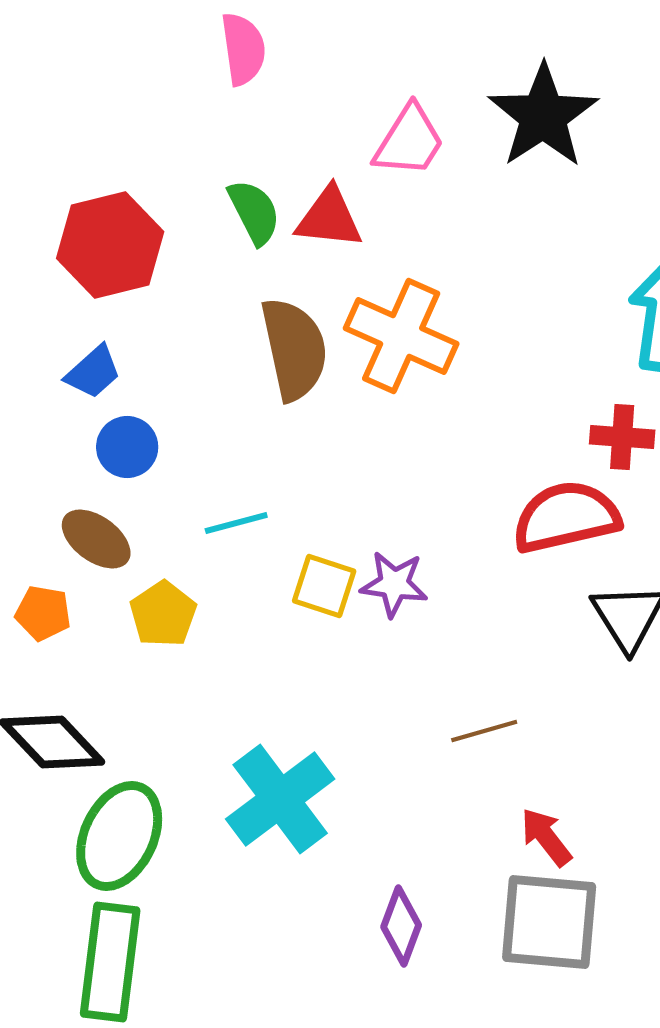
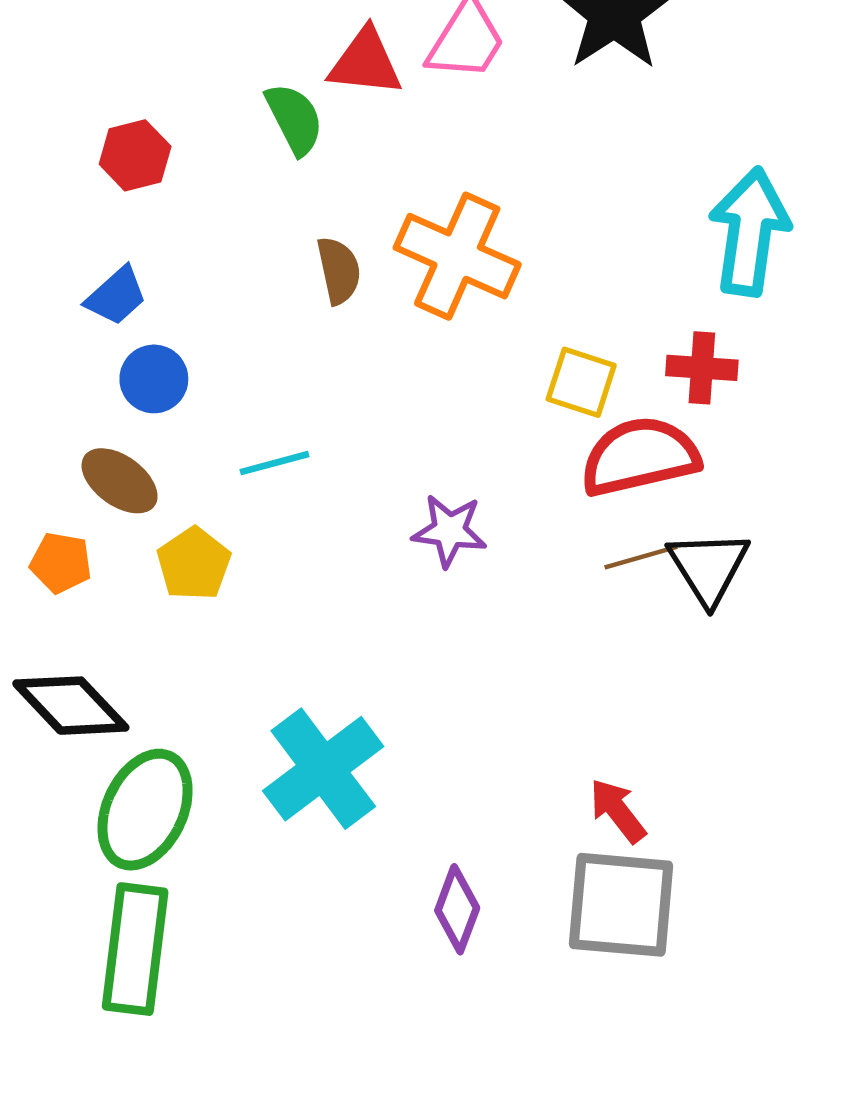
red triangle: (329, 218) -> (365, 62), moved
red hexagon: (110, 245) -> (135, 155), size x0.6
brown semicircle: (294, 349) -> (339, 270), size x0.6
yellow square: (324, 586) -> (581, 382), moved
brown line: (484, 731) -> (641, 557), moved

